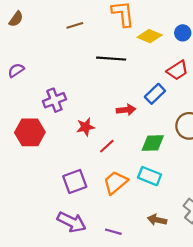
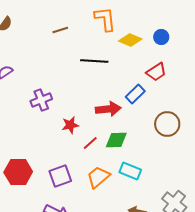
red arrow: (126, 110) -> (108, 109), size x1.4
red hexagon: (30, 132) -> (18, 172), moved
green diamond: (153, 143) -> (116, 140), moved

